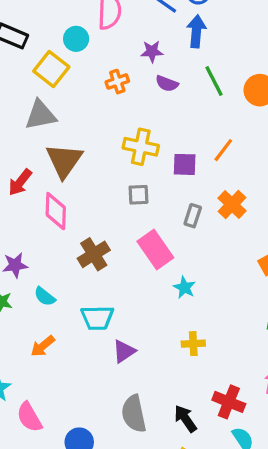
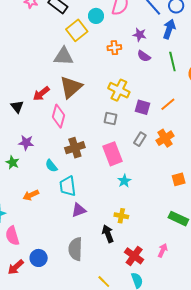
cyan semicircle: (45, 297) -> (51, 166), moved
cyan trapezoid: (97, 318) -> (68, 186), turned 70
black arrow: (185, 419) -> (108, 234), moved

